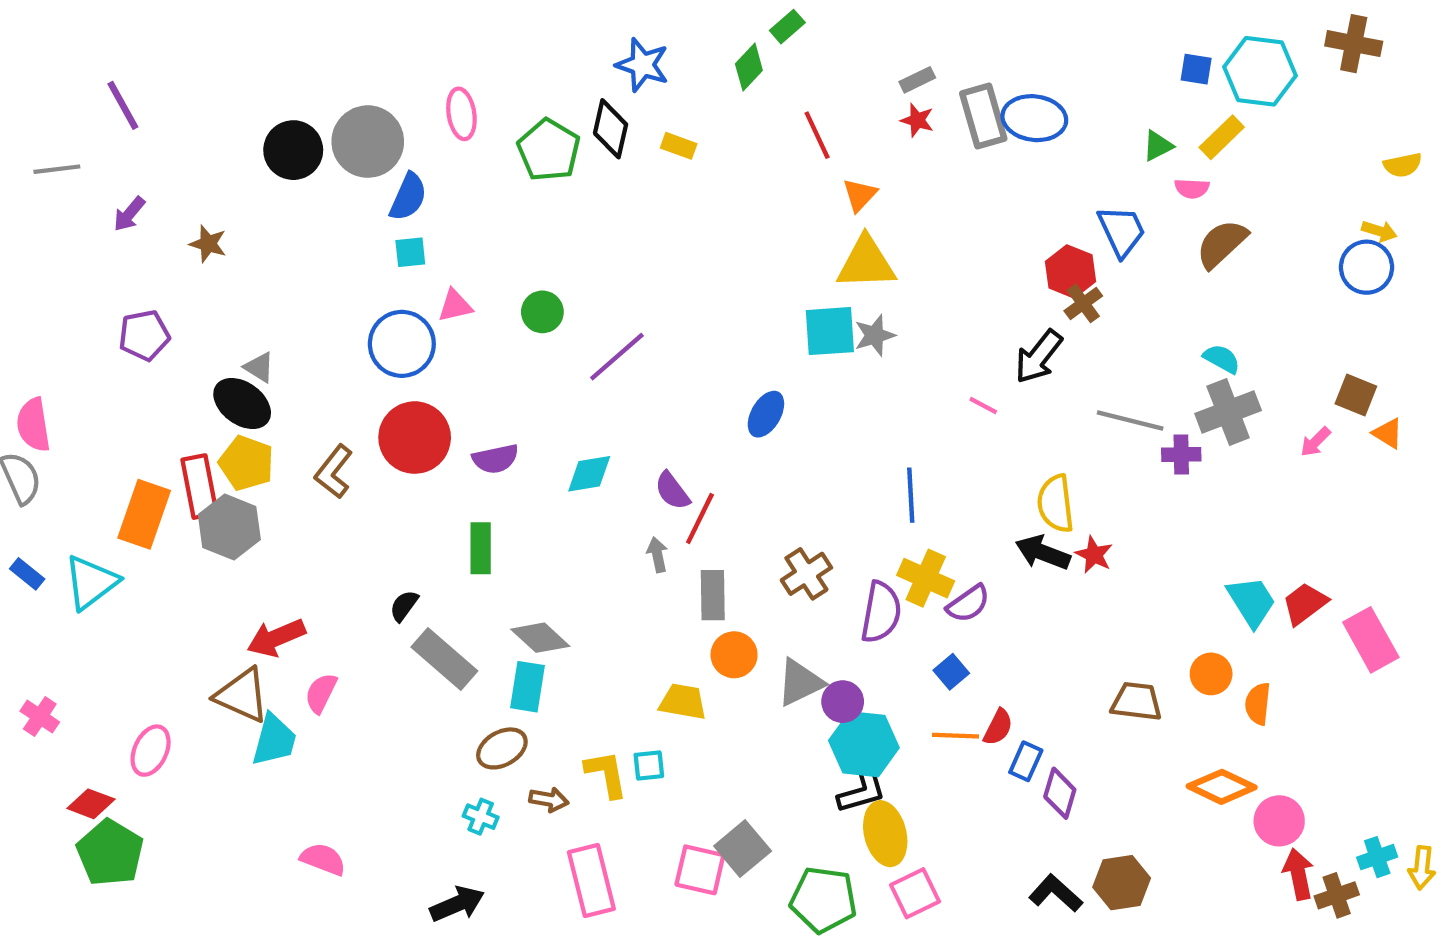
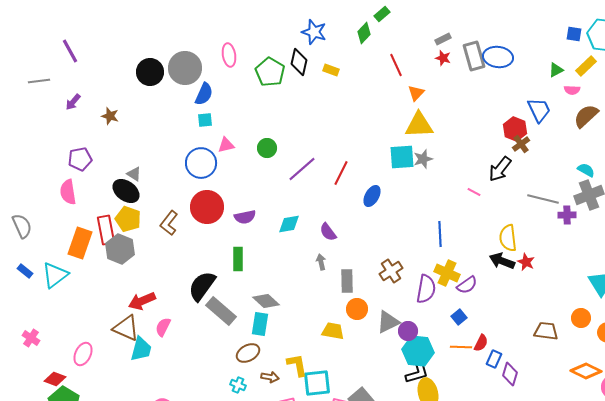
pink semicircle: (33, 425) -> (68, 192), moved
red line: (700, 518) -> (341, 173), moved
black semicircle: (404, 606) -> (202, 286), size x2.0
cyan square: (649, 765) -> (317, 383), moved, size x1.8

